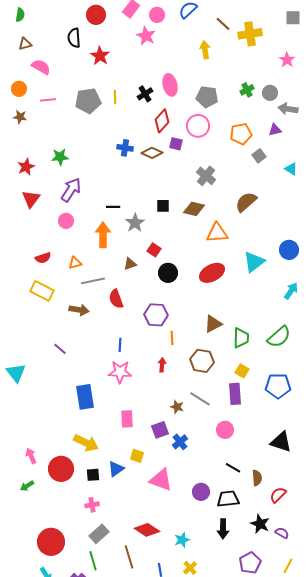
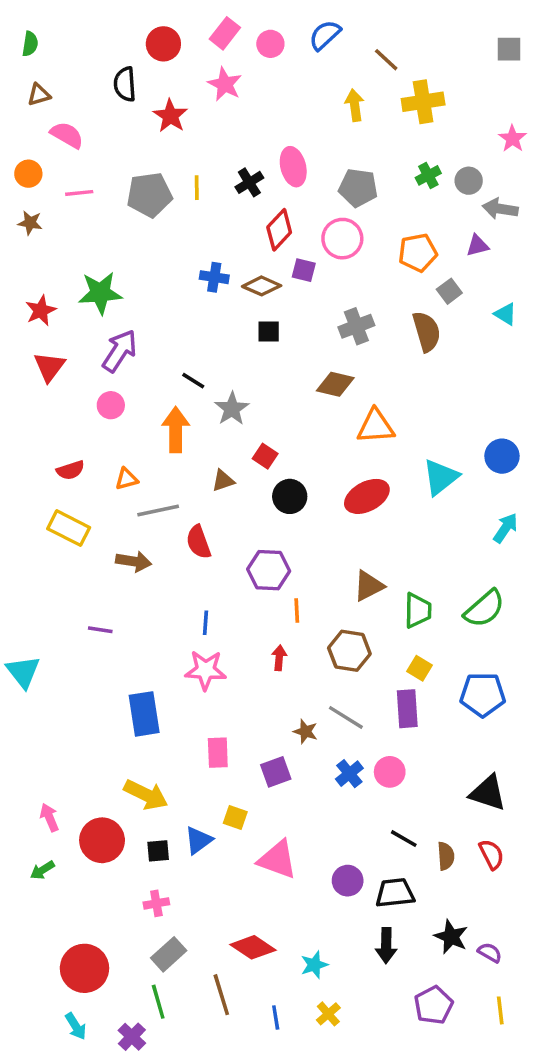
yellow cross: (250, 34) -> (423, 102), moved
pink star: (146, 36) -> (225, 84), moved
pink star: (287, 60) -> (513, 139), moved
green star: (60, 157) -> (100, 293), size x1.4
gray cross: (206, 176) -> (356, 326), turned 30
brown semicircle: (246, 202) -> (427, 332), moved, turned 115
black square: (163, 206) -> (269, 332), moved
black line: (113, 207) -> (193, 381), turned 32
purple line: (60, 349) -> (100, 630), turned -32
blue cross: (180, 442) -> (349, 774), moved
red semicircle: (278, 495) -> (491, 854), moved, turned 108
yellow line: (288, 566) -> (500, 1010), turned -35

